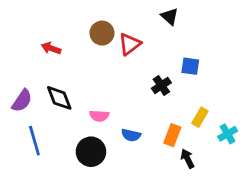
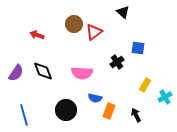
pink semicircle: (99, 116) -> (82, 73), moved, size x1.5
orange rectangle: (172, 135) -> (109, 111), moved
blue line: (34, 141) -> (24, 115), moved

